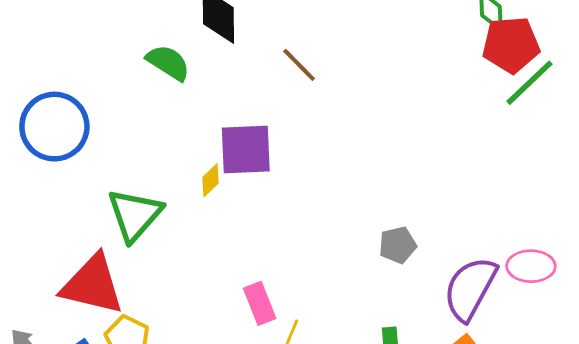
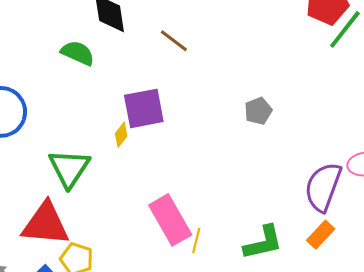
gray pentagon: (398, 245) -> (258, 111), moved
pink rectangle: (260, 303) -> (170, 220), size x1.6

